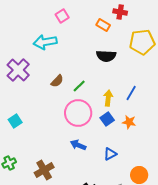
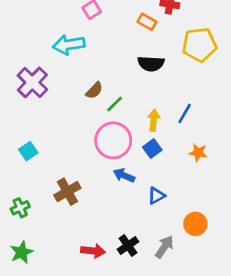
brown semicircle: (57, 81) -> (94, 91), moved
orange star: (129, 122) -> (198, 153), moved
blue arrow: (78, 145) -> (124, 175), moved
brown cross: (44, 170) -> (67, 192), moved

